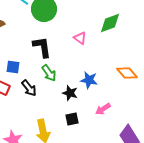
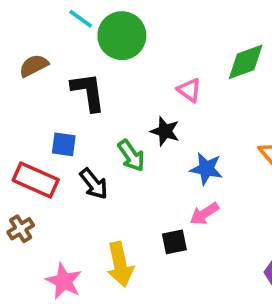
black L-shape: (42, 47) -> (88, 92), moved
black star: (70, 93) -> (165, 131), moved
pink arrow: (103, 109) -> (204, 214), moved

